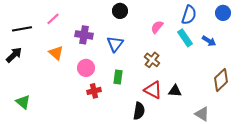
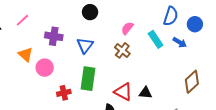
blue circle: (223, 13) -> (195, 24), moved
blue semicircle: (189, 15) -> (171, 16), moved
brown cross: (152, 60) -> (122, 50), moved
pink circle: (86, 68) -> (45, 68), moved
green rectangle: (118, 77) -> (88, 79), size x1.6

